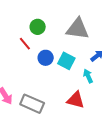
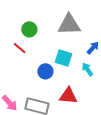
blue circle: (46, 58) -> (45, 71), moved
red triangle: (76, 100) -> (68, 96), moved

